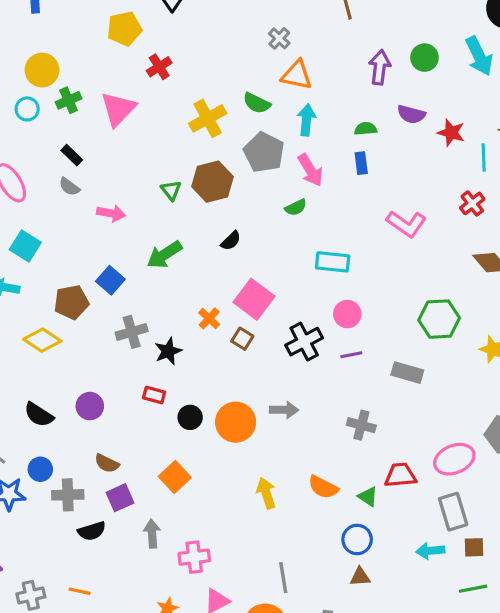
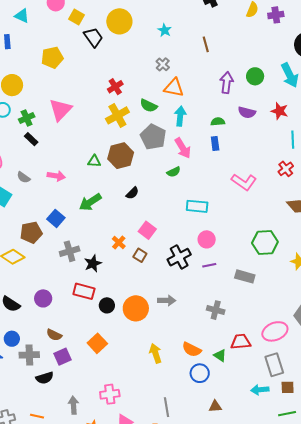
yellow pentagon: (124, 29) -> (52, 58), moved
red cross: (159, 67) -> (115, 87), moved
green cross: (69, 100) -> (27, 118), moved
red star: (451, 133) -> (280, 111), moved
gray semicircle: (69, 187) -> (23, 177), moved
green triangle: (171, 190) -> (94, 161), turned -48
pink square: (254, 299) -> (147, 230), size x0.7
red rectangle: (154, 395) -> (84, 291), size x1.5
gray arrow: (152, 534) -> (73, 405), moved
blue circle: (357, 539) -> (200, 373), moved

